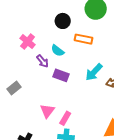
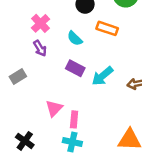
purple arrow: (43, 61) -> (40, 48), moved
cyan arrow: (94, 72) -> (102, 76), moved
pink rectangle: (65, 118) -> (74, 119), turned -32

